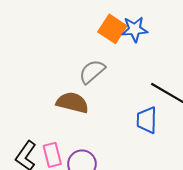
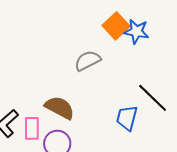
brown semicircle: (72, 103) -> (60, 108), moved

